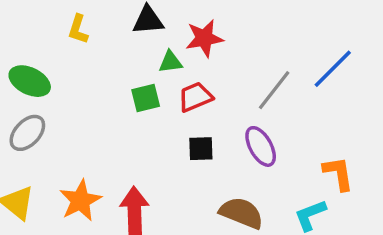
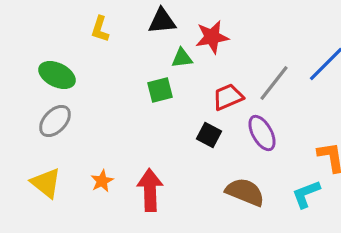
red trapezoid: (195, 97) -> (228, 97), moved
black square: (201, 149) -> (209, 135), turned 30
orange star: (80, 201) -> (102, 181), size x0.6

